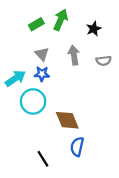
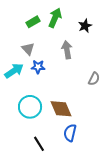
gray triangle: (42, 54) -> (28, 49), moved
gray semicircle: (104, 61) -> (94, 79), moved, turned -56
cyan circle: (33, 101) -> (30, 107), moved

